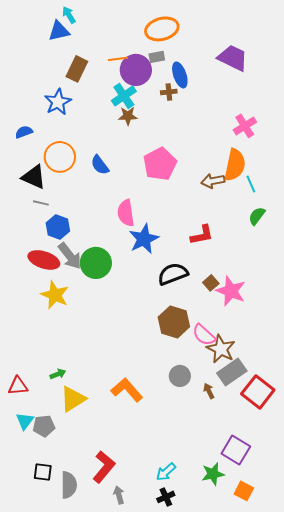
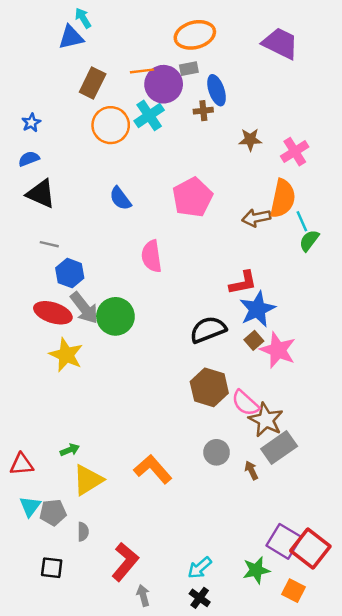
purple trapezoid: (233, 58) -> (280, 43), moved
blue star: (58, 102) -> (31, 123), moved, size x0.6
brown star: (128, 116) -> (250, 140), moved
orange circle: (60, 157) -> (111, 125), moved
black triangle: (34, 177) -> (41, 194), moved
green semicircle: (257, 216) -> (309, 241), moved
blue star: (144, 239) -> (257, 309), moved
red square: (258, 392) -> (310, 549), moved
gray semicircle: (69, 485) -> (83, 532), moved, size x0.6
black cross: (166, 497) -> (200, 598), turned -30

